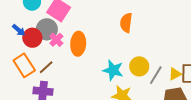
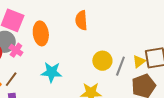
orange ellipse: (78, 44) -> (41, 33), moved
cyan star: (113, 70) -> (52, 72), moved

